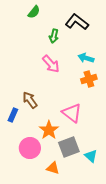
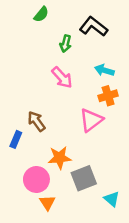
pink triangle: (72, 113) -> (91, 120), moved, turned 45
orange star: (49, 130) -> (59, 158), turned 30
cyan triangle: (91, 156) -> (112, 199), moved
orange triangle: (53, 168) -> (47, 203), moved, turned 40

